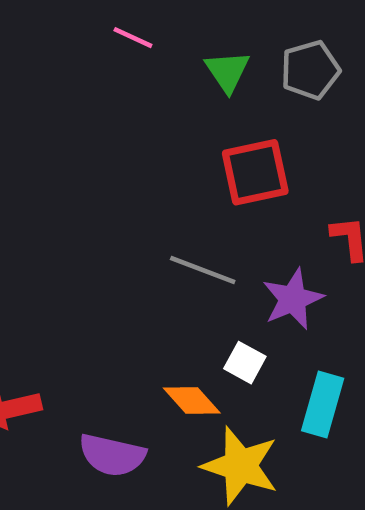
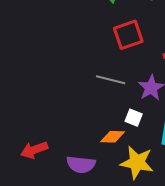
orange diamond: (192, 400) -> (113, 137), turned -40

